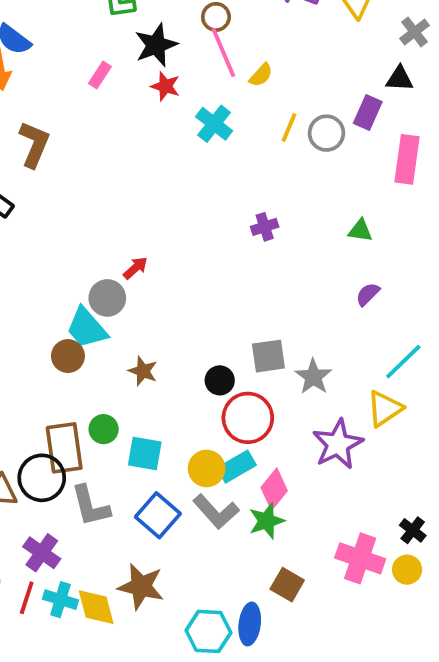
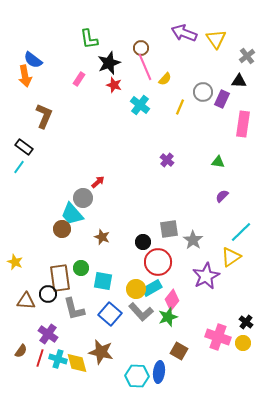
gray circle: (326, 133) -> (203, 92), moved
purple cross: (265, 227) -> (167, 160), turned -32
black circle: (42, 478) -> (48, 294), size x0.7

